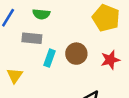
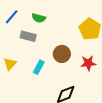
cyan rectangle: (49, 58) -> (39, 67), moved

